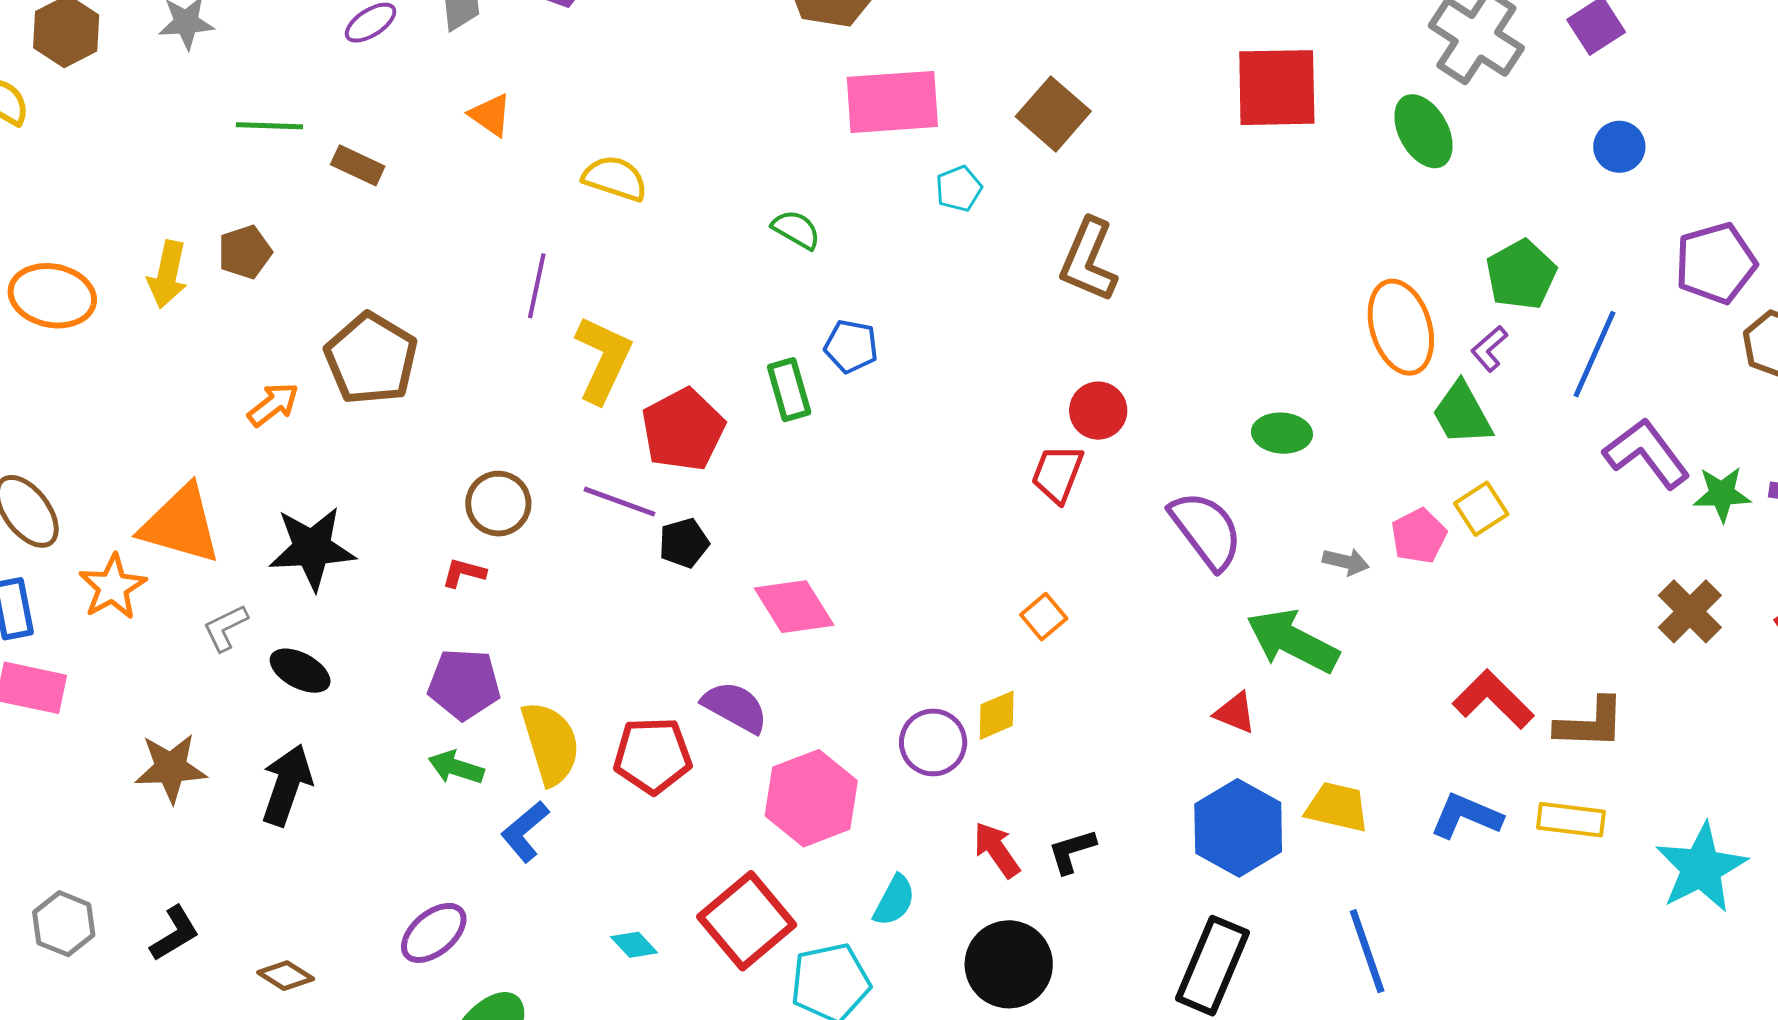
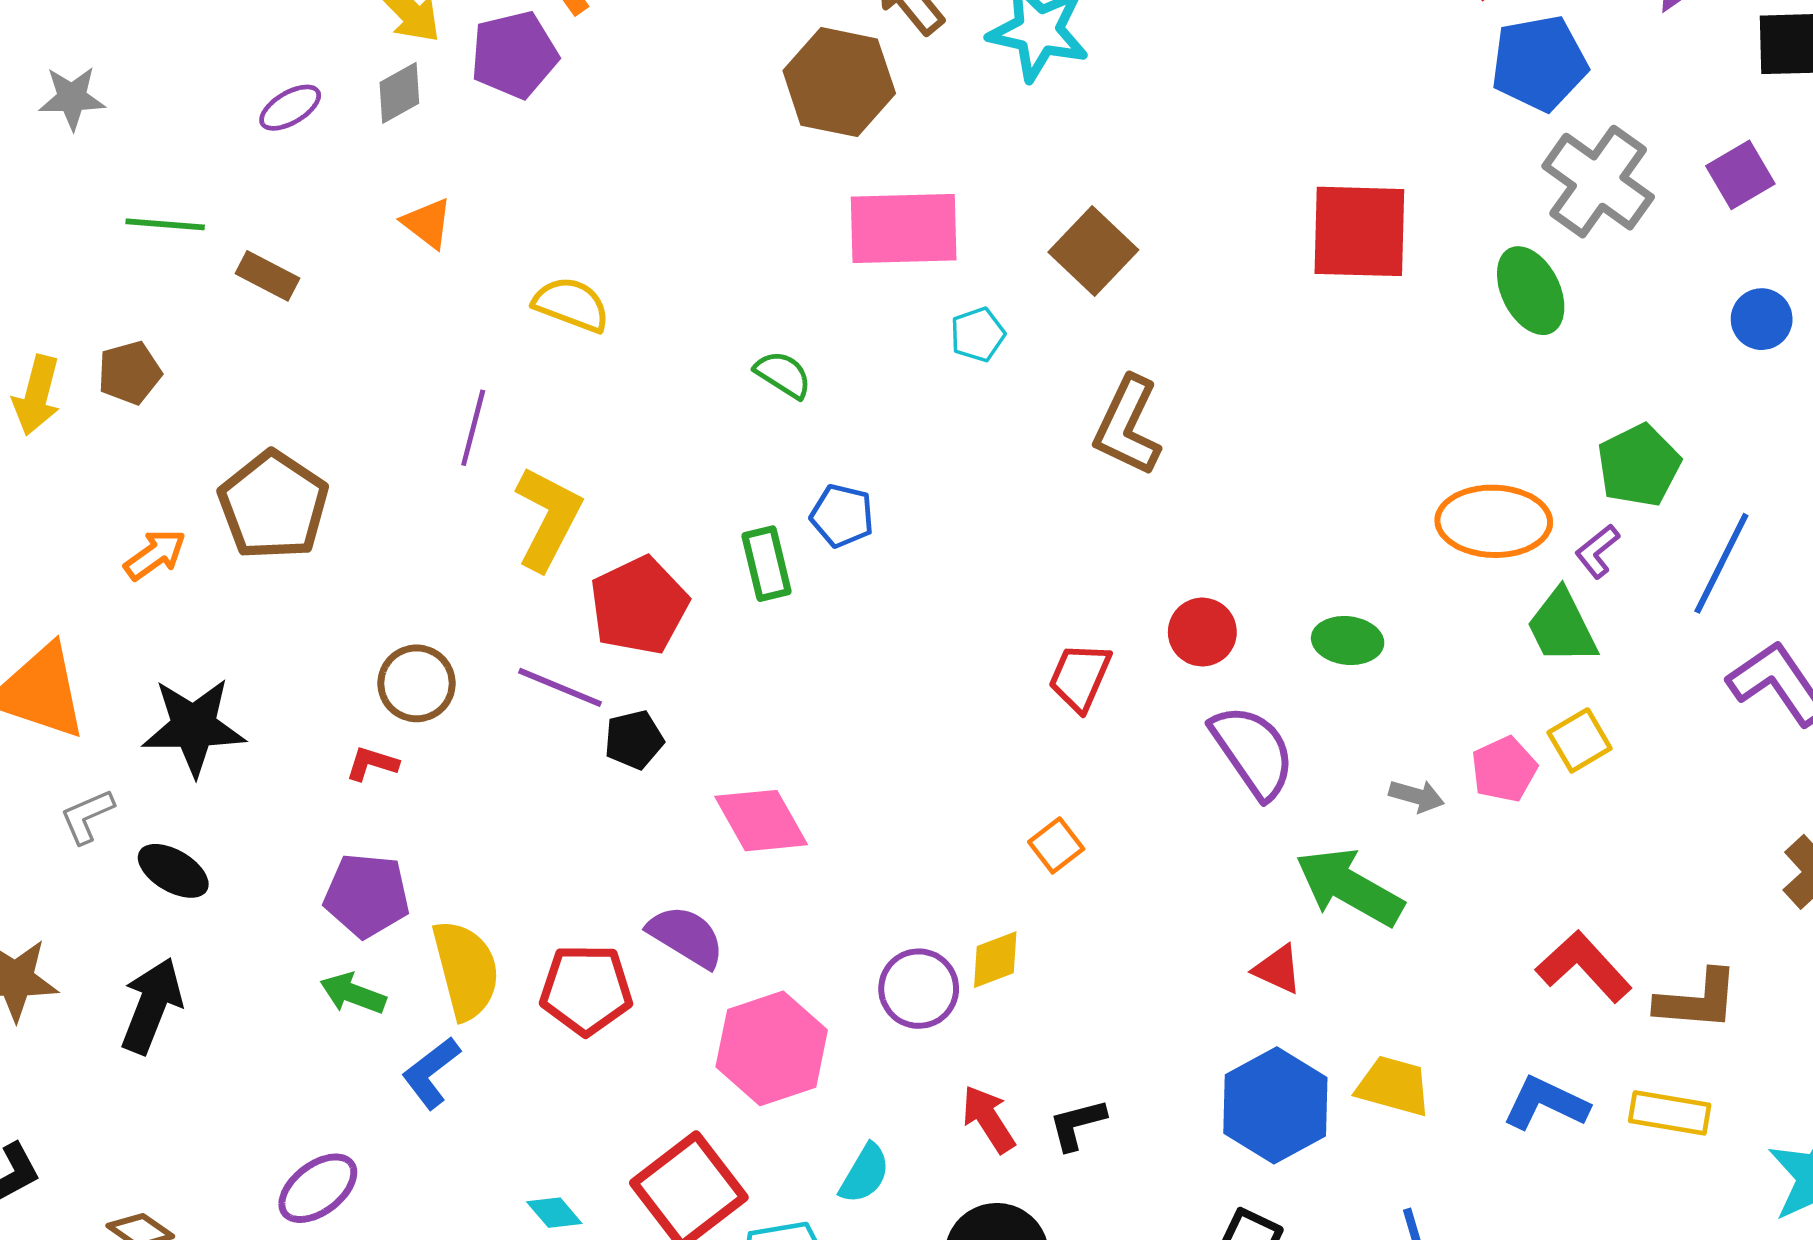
orange ellipse: (1401, 327) -> (1494, 521), turned -74
red circle: (1098, 411) -> (1202, 632), moved

